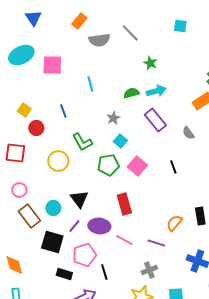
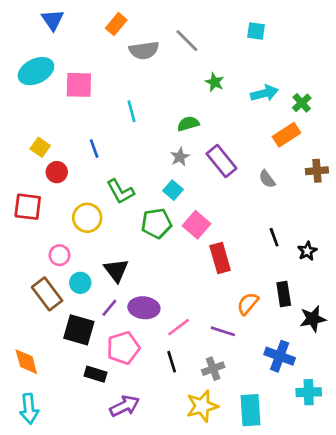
cyan arrow: (156, 91) -> (264, 93), moved
gray star: (113, 118) -> (180, 157), moved
black line: (173, 167) -> (274, 237), moved
pink circle: (19, 190) -> (60, 255), moved
red rectangle: (124, 204) -> (220, 258), moved
pink line: (124, 240) -> (179, 327), turned -66
black line: (104, 272) -> (172, 362), moved

